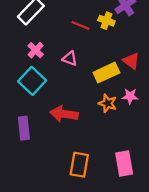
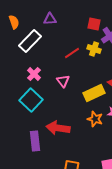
red line: (80, 25) -> (72, 53), turned -56
pink triangle: (70, 58) -> (63, 81), turned 32
purple rectangle: (24, 128) -> (35, 141), moved

